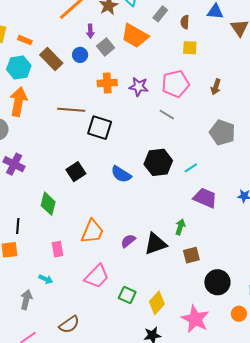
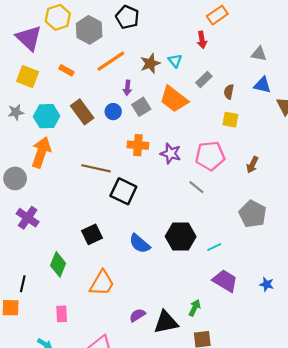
orange rectangle: (25, 40) -> (66, 70), moved
orange trapezoid: (92, 231) -> (102, 283), moved

